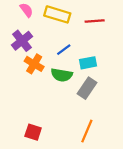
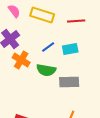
cyan rectangle: (88, 63) -> (70, 49), moved
gray rectangle: (87, 88) -> (69, 82), turned 54

